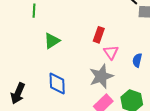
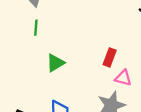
pink triangle: (111, 52) -> (123, 78), turned -42

